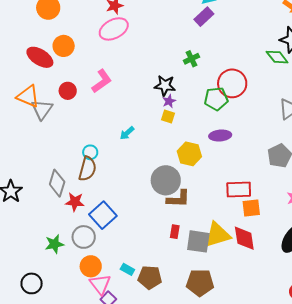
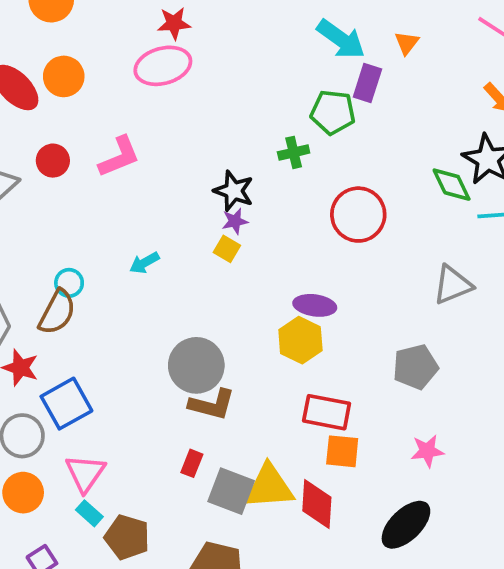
purple rectangle: (204, 17) -> (367, 83), moved, turned -42
green pentagon: (216, 99) -> (333, 112), moved
yellow hexagon: (189, 154) -> (300, 340), moved
pink triangle: (100, 284) -> (85, 473), moved

